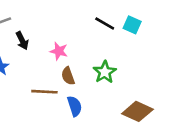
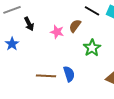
brown semicircle: (68, 76) -> (75, 26), moved, turned 56
brown line: (44, 92) -> (46, 76), moved

